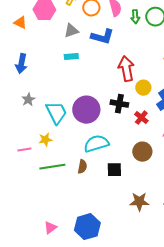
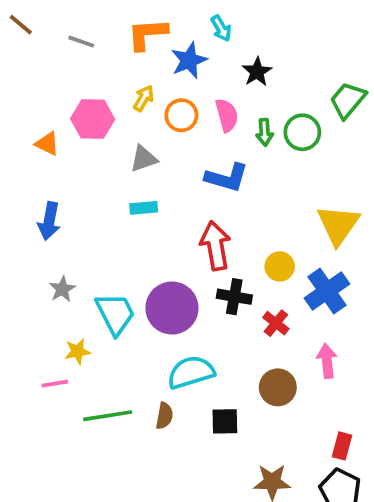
blue L-shape: (102, 37) -> (227, 178), moved
red arrow: (126, 69) -> (215, 246), moved
yellow star: (45, 140) -> (77, 351), moved

